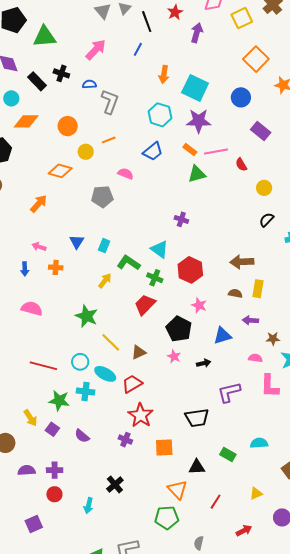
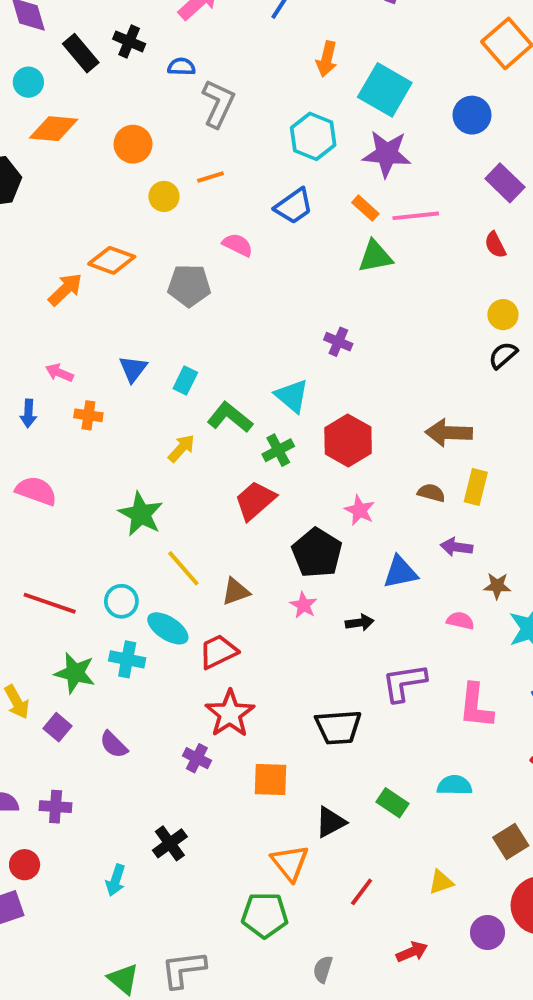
red semicircle: (241, 165) -> (495, 245), moved
orange diamond: (60, 171) -> (112, 260), moved
yellow circle: (264, 188) -> (503, 315), moved
green cross: (155, 278) -> (278, 450), turned 35
pink L-shape: (270, 386) -> (476, 706), moved
black triangle: (197, 467) -> (331, 822), turned -30
red circle: (54, 494) -> (25, 865), moved

